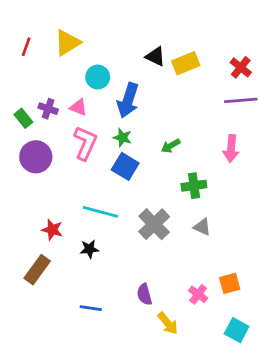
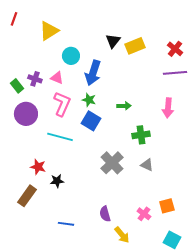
red line: (26, 47) -> (14, 19), moved
black triangle: (155, 56) -> (113, 41), turned 42
green arrow: (171, 146) -> (124, 106), turned -152
cyan line: (100, 212) -> (60, 137), moved
black star: (89, 249) -> (57, 181), moved

